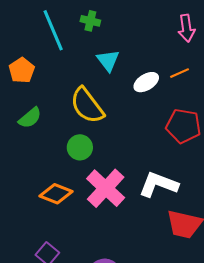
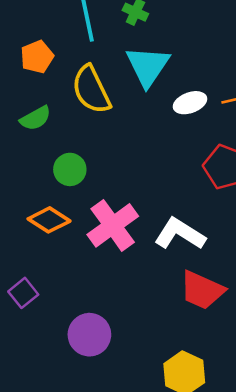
cyan triangle: (108, 60) -> (148, 66), size x1.5
yellow semicircle: (87, 106) -> (91, 90), moved
green circle: (80, 147) -> (70, 169), moved

